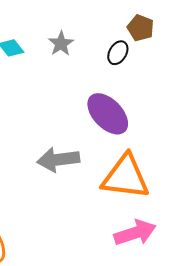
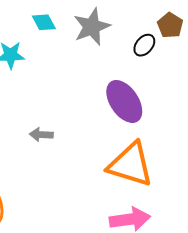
gray star: (61, 44) -> (92, 27), size x1.5
gray arrow: (58, 160) -> (41, 135), moved, size x0.6

